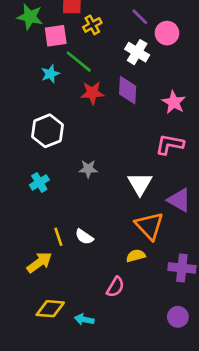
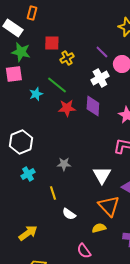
pink square: (56, 36) -> (14, 74), moved
white cross: (137, 52) -> (100, 78), turned 30
white hexagon: (48, 131) -> (21, 142), moved
yellow line: (58, 237) -> (53, 193), moved
white semicircle: (84, 237) -> (69, 214), moved
pink semicircle: (115, 287) -> (84, 251), turned 112

